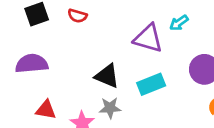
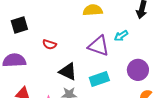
red semicircle: (77, 16) -> (49, 44), moved

